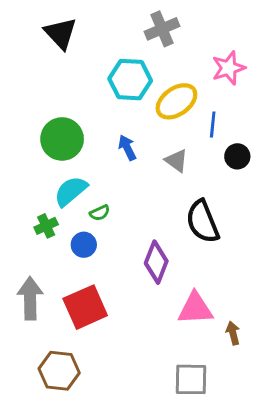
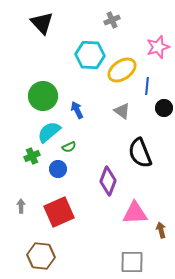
gray cross: (162, 29) -> (112, 20), size x0.7
blue arrow: (127, 148) -> (77, 110), moved
gray arrow: (30, 298) -> (21, 206), size x0.5

